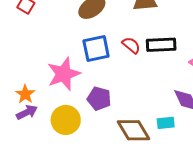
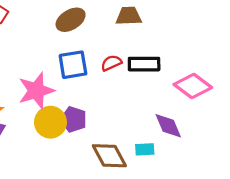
red semicircle: (131, 45) -> (111, 63), turned -66
yellow circle: (66, 120) -> (50, 122), moved

